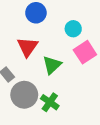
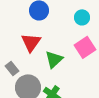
cyan circle: (73, 29) -> (82, 17), moved

